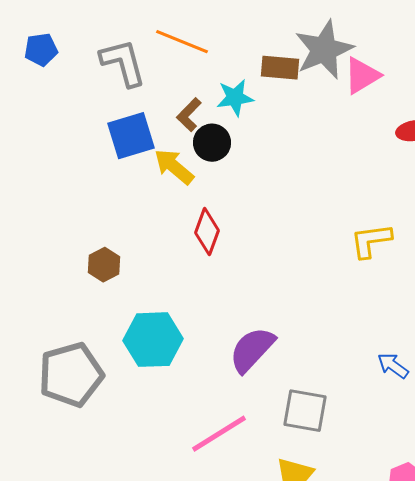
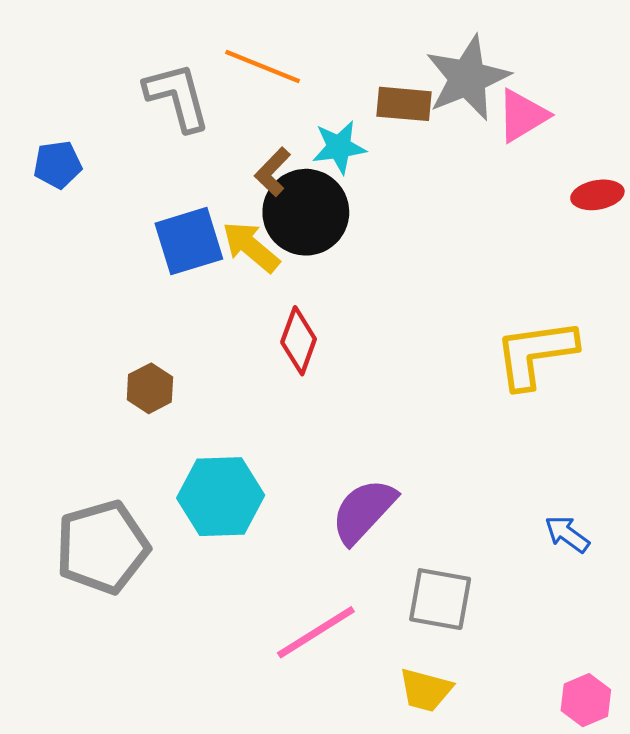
blue pentagon: (41, 50) -> (58, 165), moved
blue square: (131, 136) -> (189, 241), moved
black circle: (212, 143) -> (306, 212), size x1.6
yellow L-shape: (371, 241) -> (535, 354), size x1.4

